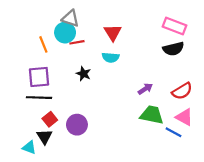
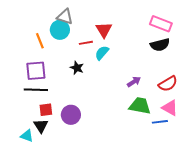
red line: (77, 42) -> (86, 43), moved
cyan semicircle: (111, 57) -> (102, 53), turned 126
red square: (50, 119) -> (46, 110), turned 32
blue line: (173, 132) -> (160, 122), turned -35

